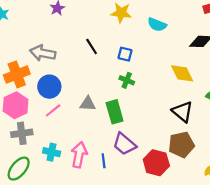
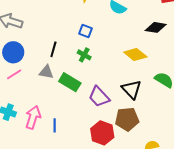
black line: (92, 47) -> (53, 49), moved, turned 42
yellow diamond: (182, 73) -> (135, 54), turned -30
green rectangle: (115, 112) -> (70, 82), turned -50
purple trapezoid: (124, 144) -> (99, 97), moved

